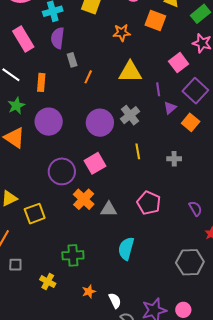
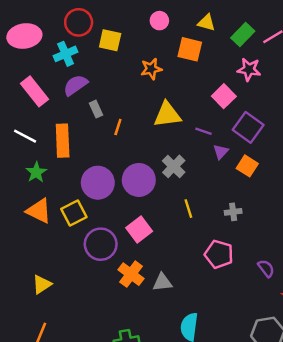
purple semicircle: (58, 38) -> (75, 85), turned 55
orange rectangle: (41, 82) -> (63, 141), size x1.5
purple line: (158, 89) -> (204, 131), turned -56
purple circle: (49, 122) -> (98, 183), moved
pink pentagon: (149, 203) -> (219, 254), moved
yellow square: (35, 214) -> (74, 213), moved

